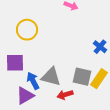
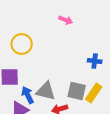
blue cross: (100, 47) -> (95, 61), turned -32

